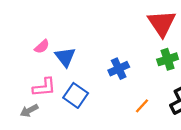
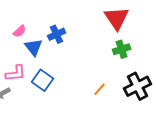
pink semicircle: (42, 47) -> (20, 31), moved
blue cross: (119, 69) -> (57, 34), moved

